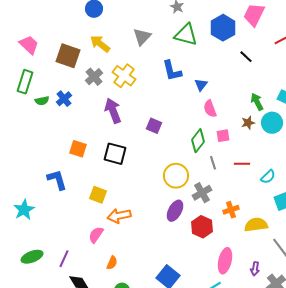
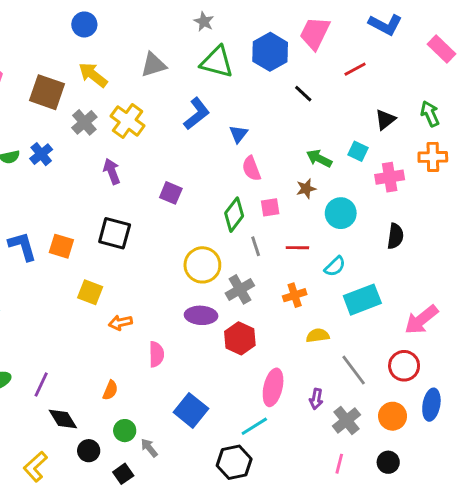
gray triangle: (142, 37) -> (153, 65), turned 30
blue L-shape: (172, 71) -> (197, 114), turned -115
green arrow: (257, 102) -> (319, 158), turned -36
purple arrow: (113, 111) -> (112, 171), size x0.7
cyan circle: (272, 123) -> (341, 213), moved
orange square: (78, 149) -> (61, 246), moved
blue L-shape: (57, 180) -> (22, 246), moved
orange cross: (231, 210) -> (295, 295), moved
purple ellipse: (175, 211) -> (201, 315), turned 65
orange arrow: (119, 216) -> (120, 323), size x0.7
yellow semicircle: (256, 225) -> (318, 336), size x0.7
pink semicircle: (96, 235) -> (156, 354), moved, turned 144

